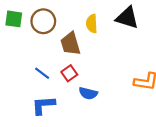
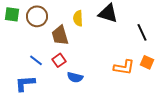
blue L-shape: (43, 105) -> (25, 83), moved

